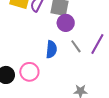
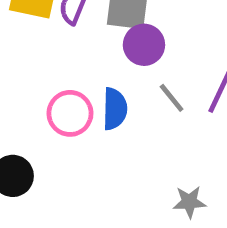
pink circle: (29, 72) -> (70, 113), moved

